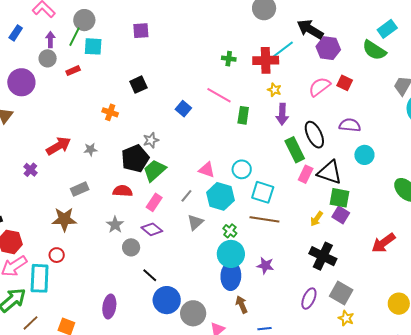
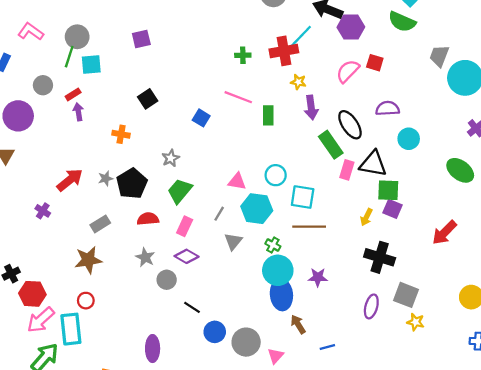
purple arrow: (50, 40) -> (78, 112), moved
black pentagon: (135, 158) -> (132, 184), moved
blue circle: (167, 300) -> (215, 332), size x0.7

